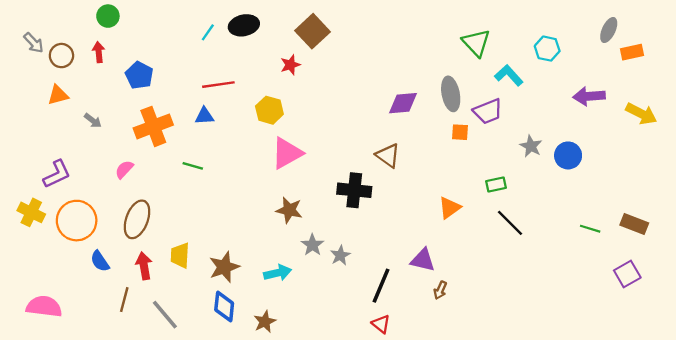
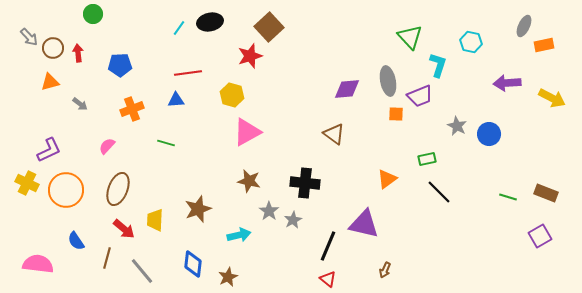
red arrow: (99, 52) -> (78, 53), moved
red star: (290, 65) -> (250, 56), size x1.4
blue pentagon: (139, 75) -> (120, 65), turned -30
cyan L-shape: (509, 75) -> (438, 65), turned 60
orange cross: (153, 126) -> (132, 109), size x0.7
black cross: (354, 190) -> (305, 183), moved
purple triangle: (423, 260) -> (364, 224), size x1.4
blue semicircle: (100, 261) -> (76, 241), moved
red arrow: (144, 266) -> (124, 229), turned 140
brown star: (224, 267) -> (198, 209), moved
brown arrow: (440, 290) -> (385, 270), moved

